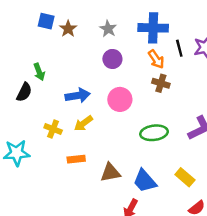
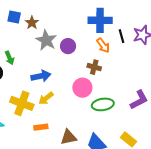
gray star: (108, 29) -> (46, 40), moved, size x1.5
brown cross: (161, 83) -> (94, 67), moved
pink circle: (120, 99) -> (82, 88), moved
yellow cross: (53, 129) -> (22, 103), size x1.6

